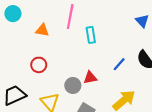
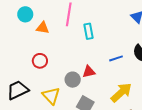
cyan circle: (13, 14) -> (25, 14), moved
blue line: (119, 64) -> (116, 58), turned 32

